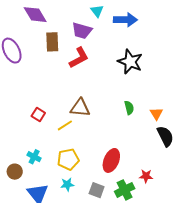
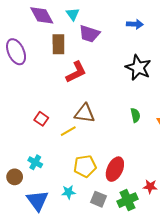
cyan triangle: (97, 11) -> (73, 14), moved
blue arrow: (125, 20) -> (135, 24), size x0.7
red L-shape: (79, 58) -> (76, 72), moved
yellow pentagon: (68, 159) -> (85, 166), moved

